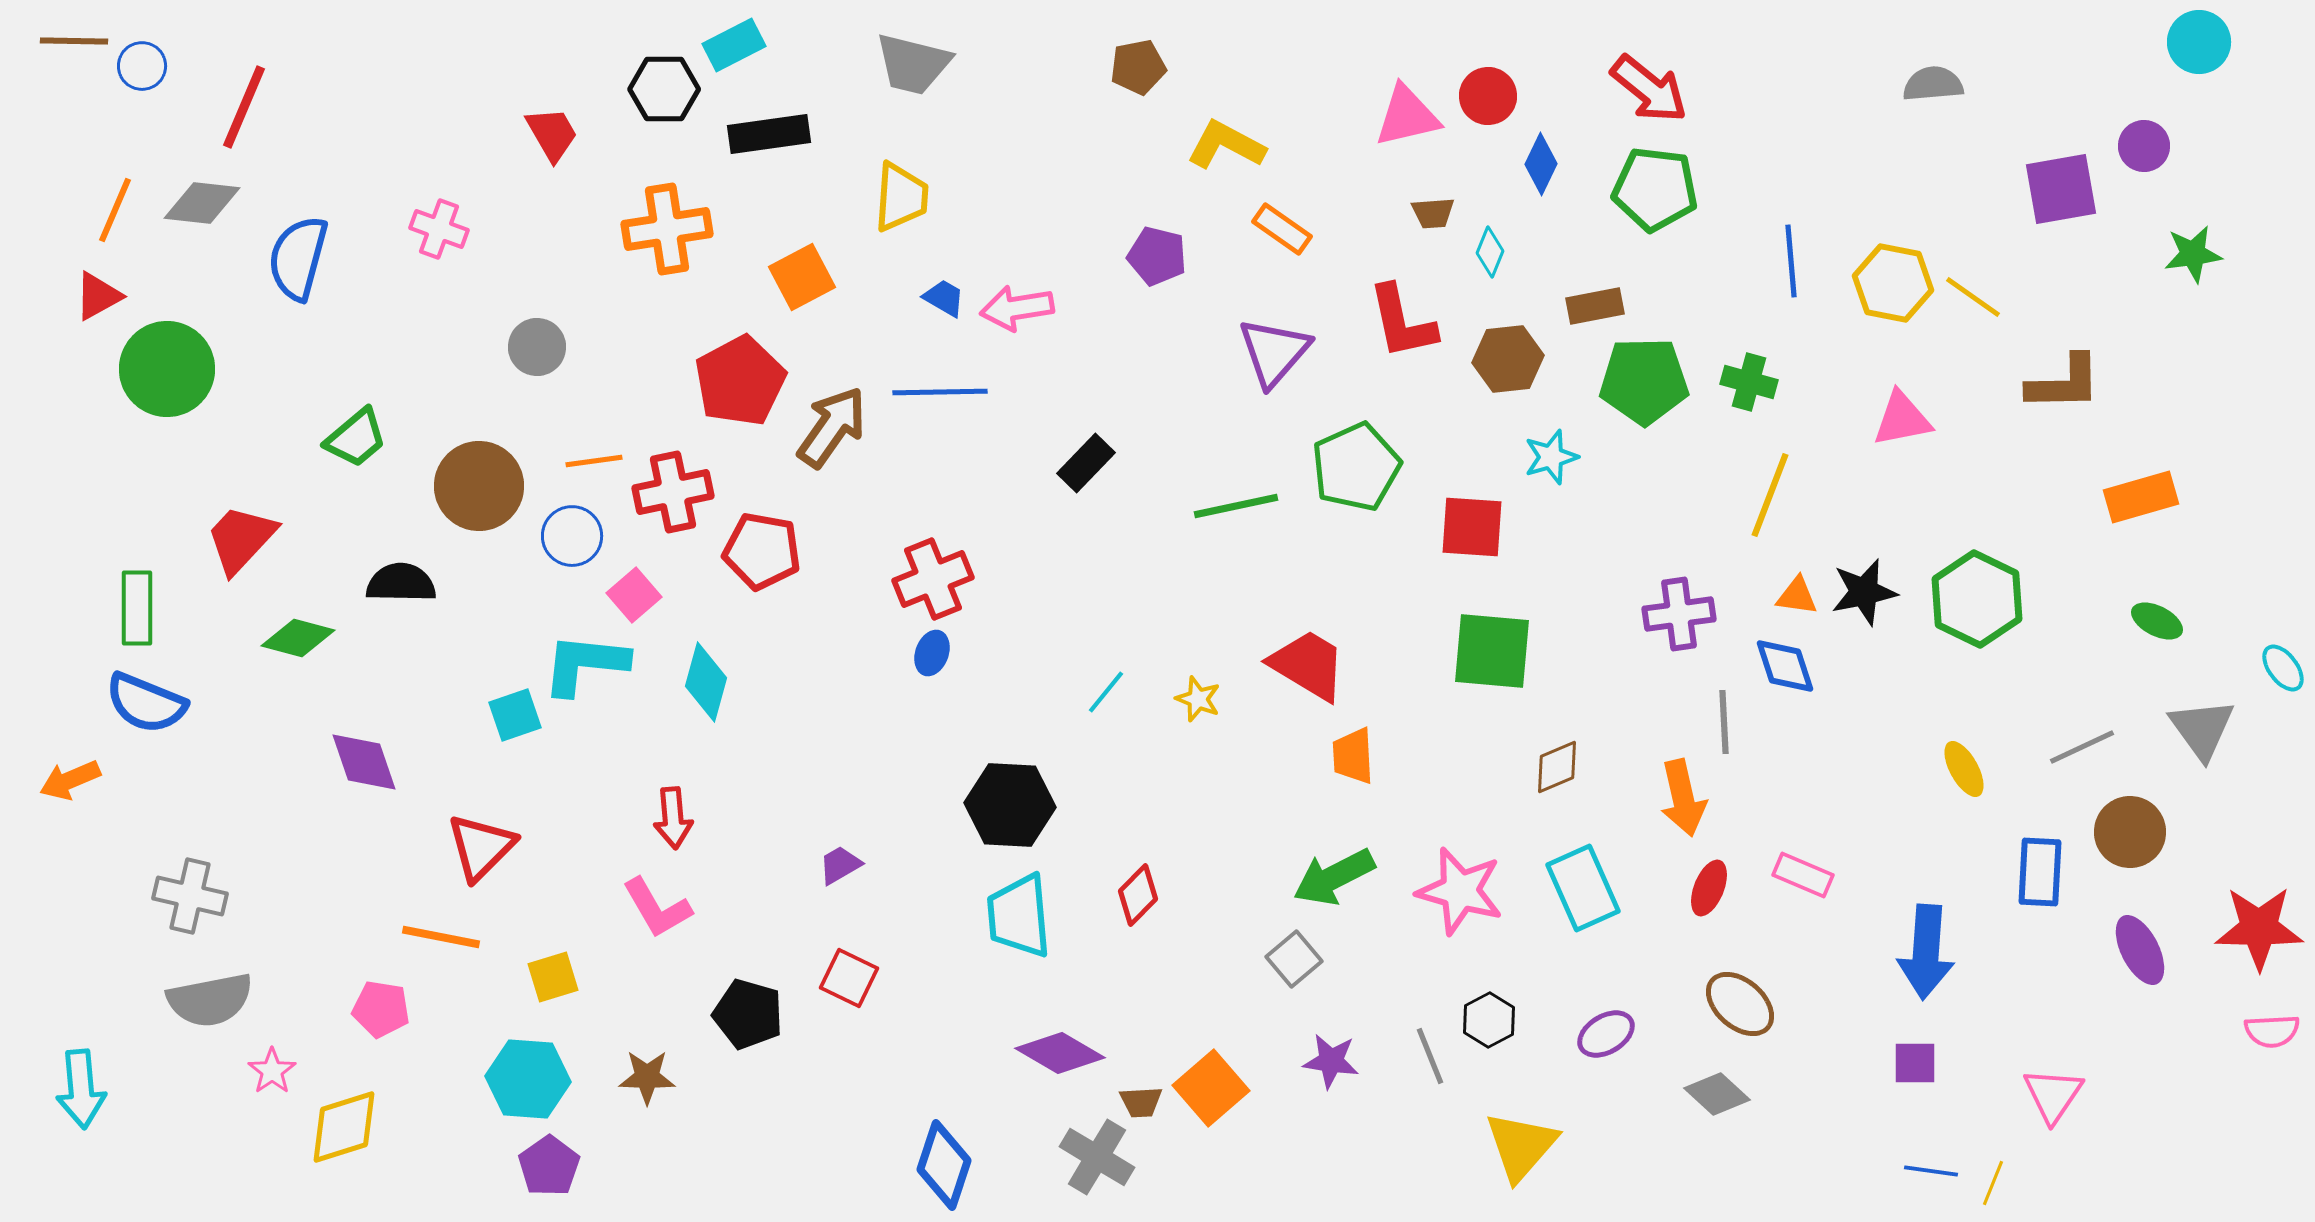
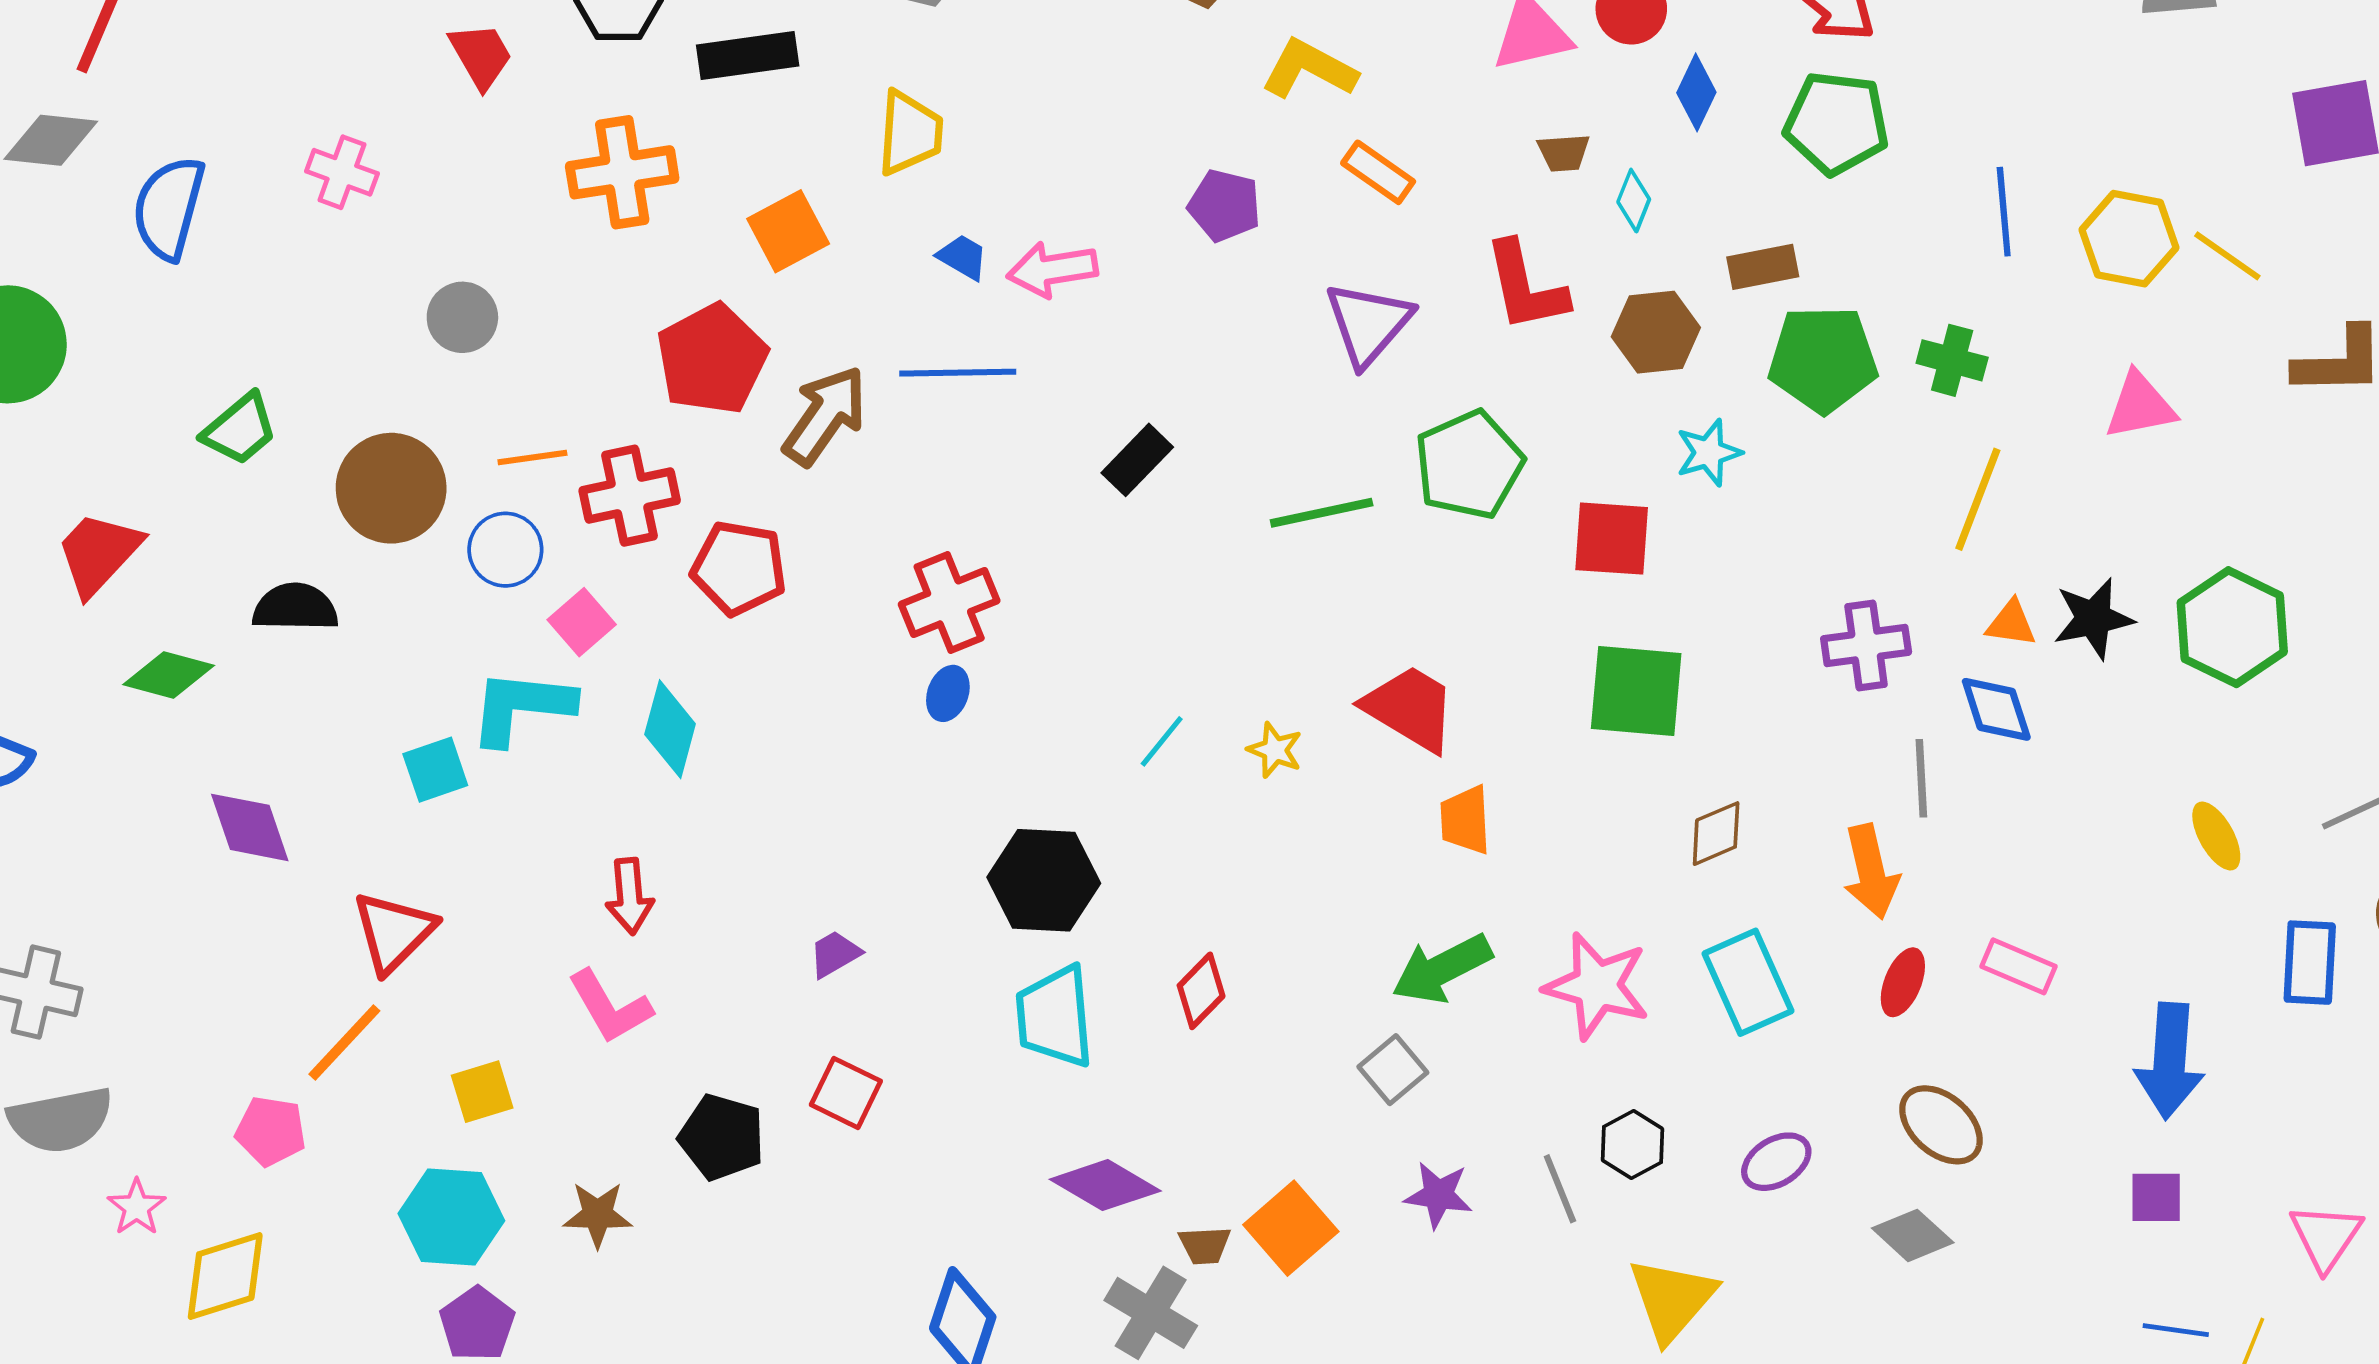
orange line: (441, 937) -> (344, 1042), turned -58

